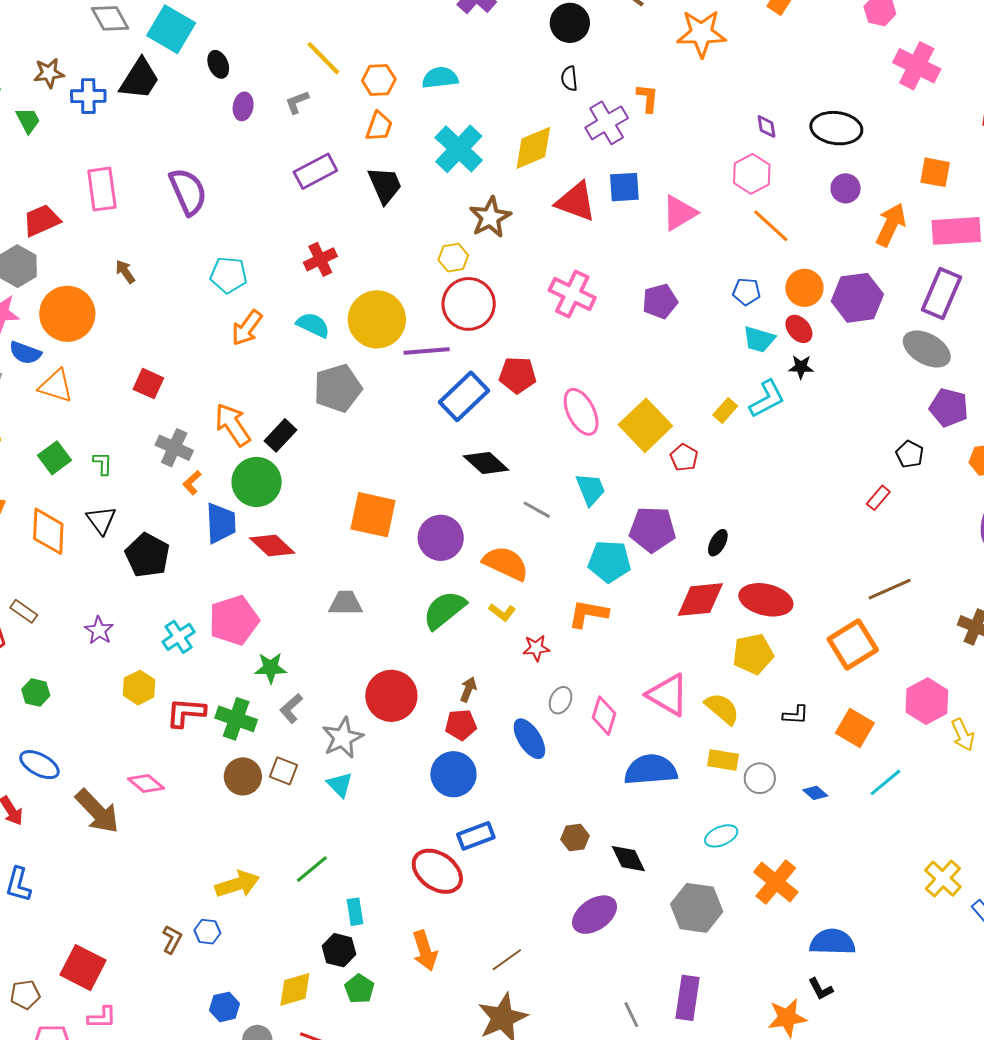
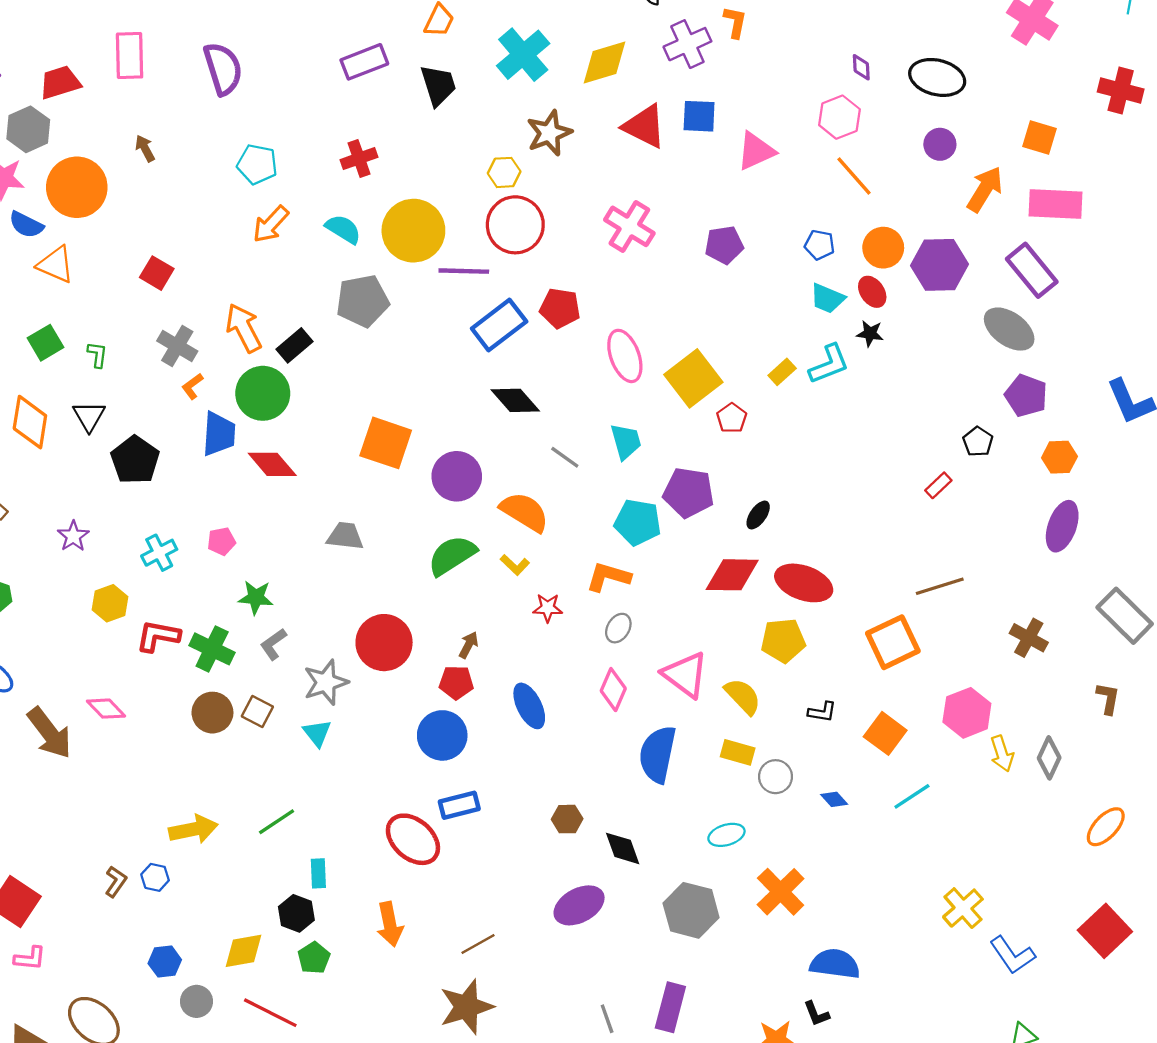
purple rectangle: (941, 294) -> (1032, 270), turned -69
pink pentagon: (234, 620) -> (221, 541), size x0.5
gray ellipse: (561, 700) -> (618, 628), moved
blue semicircle: (651, 770) -> (658, 754), turned -80

